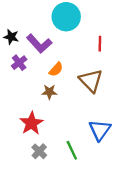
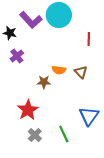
purple L-shape: (39, 44) -> (31, 20), moved
orange semicircle: (56, 69) -> (59, 70), moved, turned 56
brown triangle: (91, 81) -> (81, 72), size x0.6

